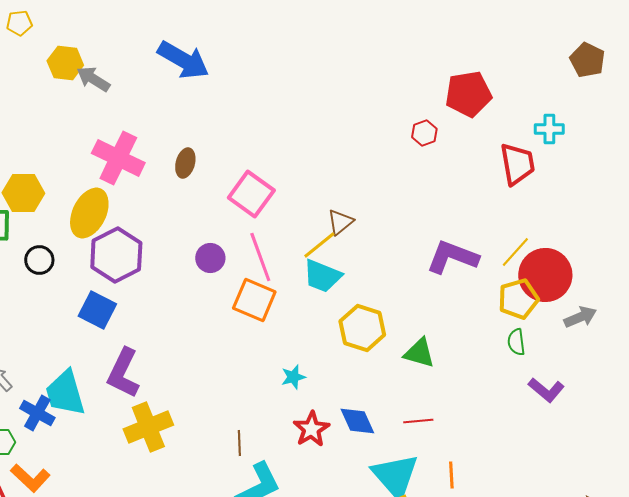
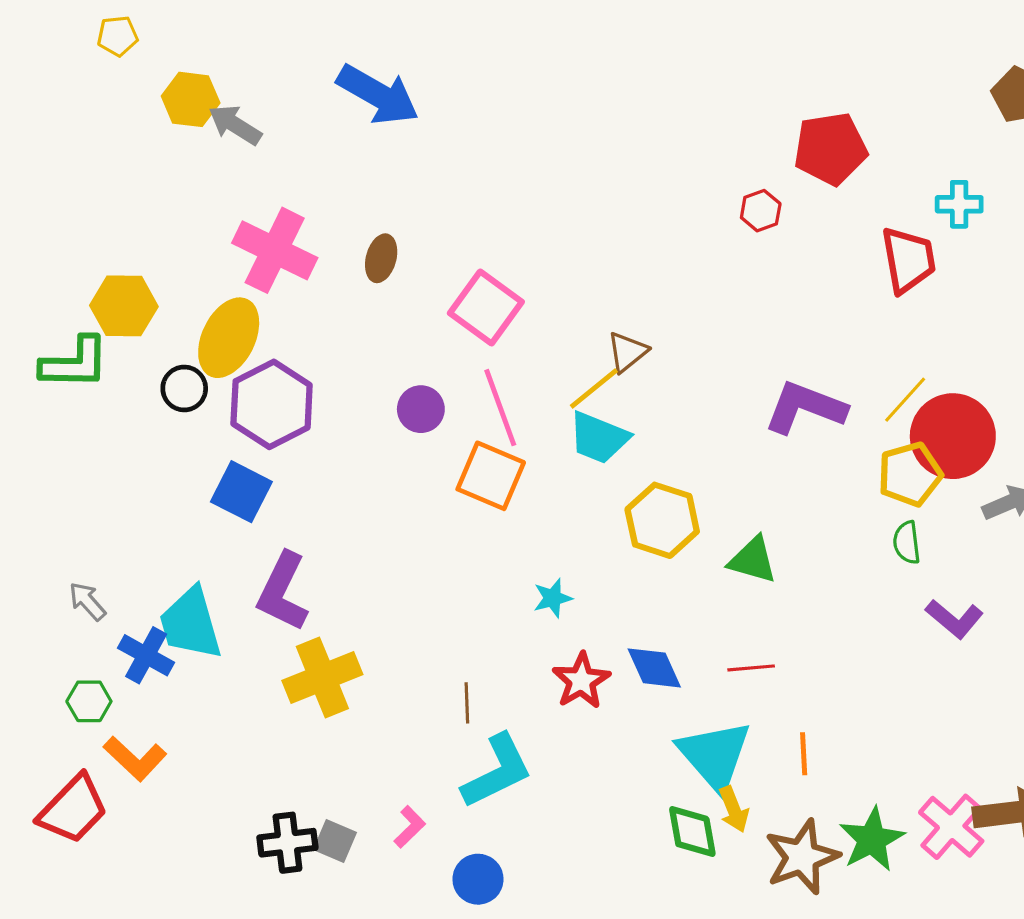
black circle: (39, 260) -> (184, 388), moved

